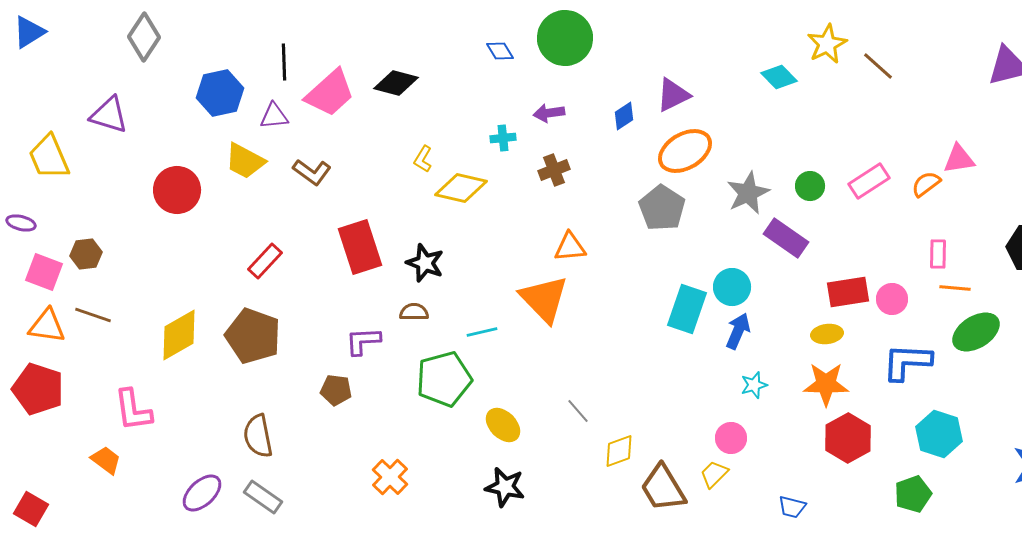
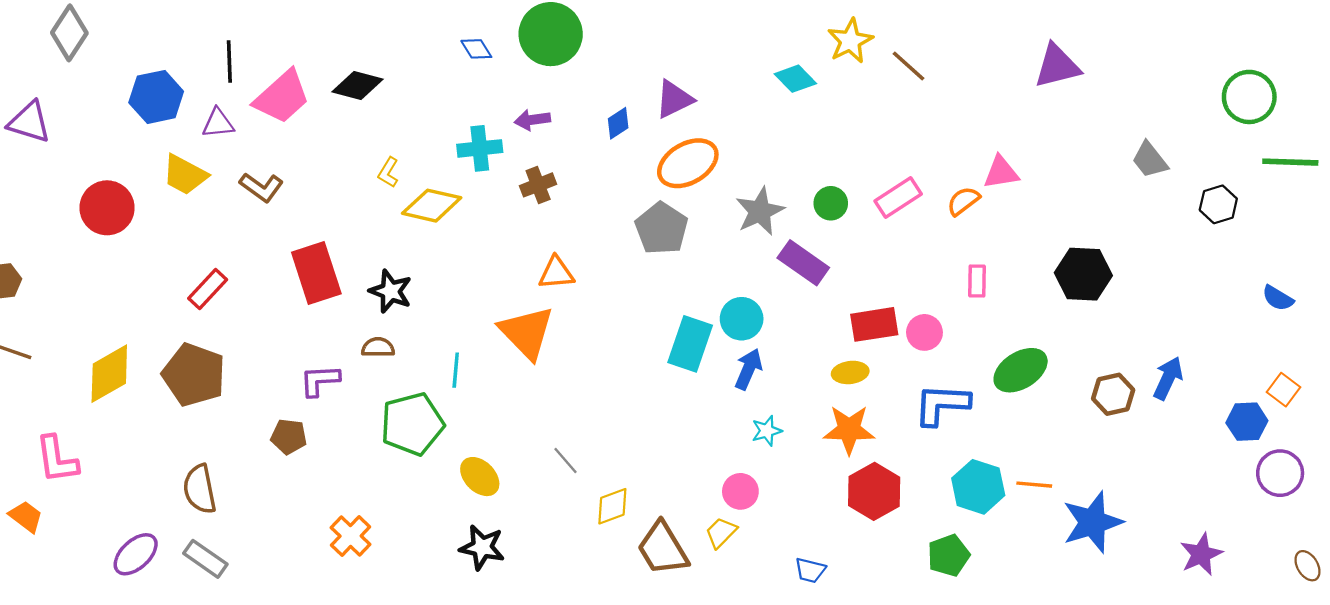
cyan cross: (503, 138) -> (480, 148), size x1.5
orange line: (955, 288) -> (1034, 485), moved
cyan line: (482, 332) -> (456, 370), turned -72

